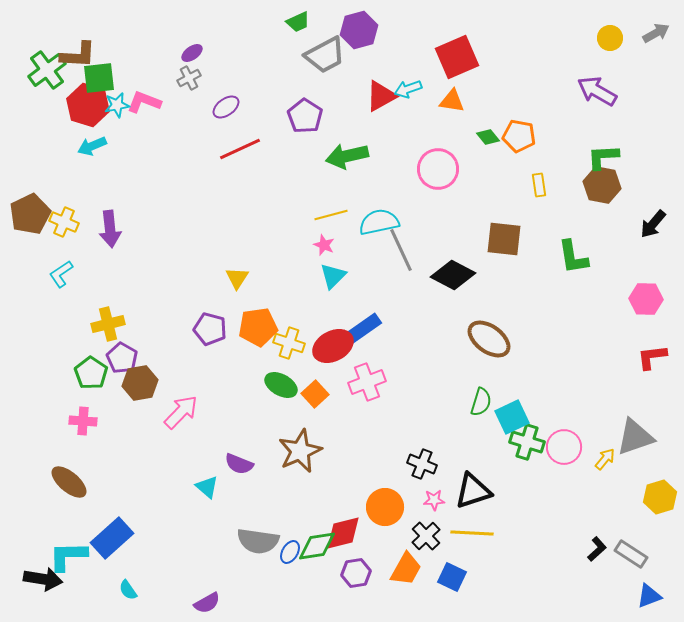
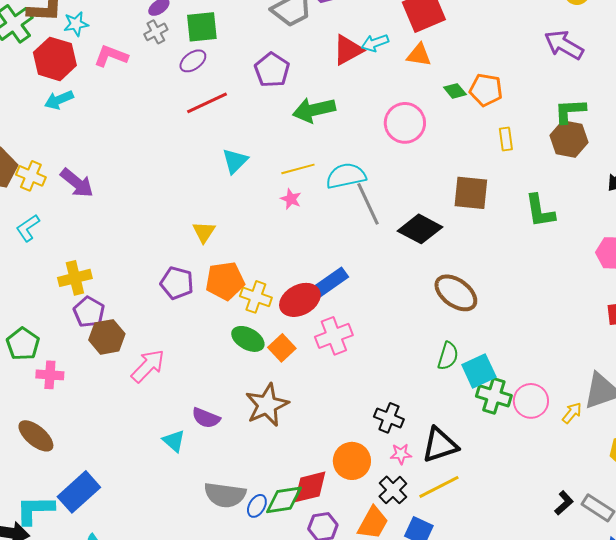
green square: (99, 78) -> (202, 27), moved
cyan star: (117, 105) -> (76, 24), moved
purple arrow: (110, 229) -> (77, 183), turned -45
cyan triangle: (333, 276) -> (235, 161), moved
green pentagon: (91, 373) -> (23, 344), moved
yellow line: (472, 533) -> (439, 487), turned -30

